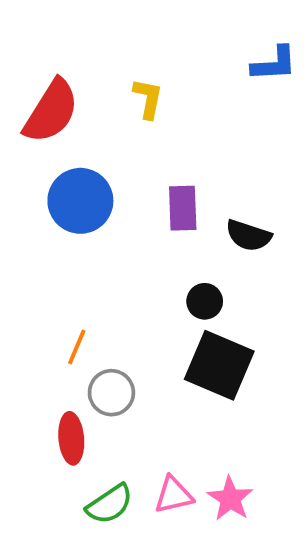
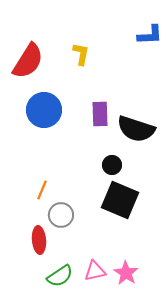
black semicircle: (248, 236) -> (136, 129), size x1.5

